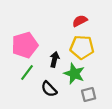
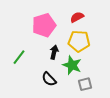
pink pentagon: (25, 45) -> (44, 25), moved
green line: (27, 73) -> (19, 57), moved

